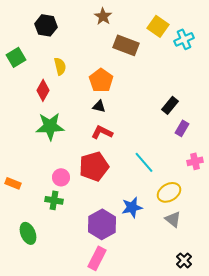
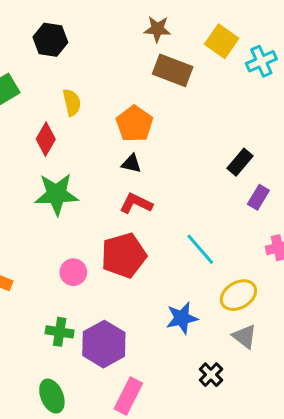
brown star: (103, 16) -> (157, 29), moved, turned -30
green cross: (54, 200) -> (60, 332), moved
purple hexagon: (102, 224) -> (104, 344), moved
green ellipse: (28, 233) -> (52, 396), moved
black cross: (184, 260) -> (211, 375), moved

